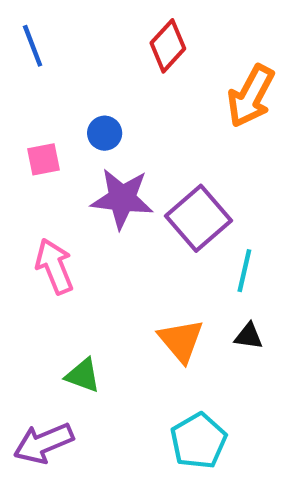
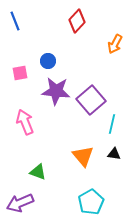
orange arrow: (251, 96) -> (115, 44), size x0.7

